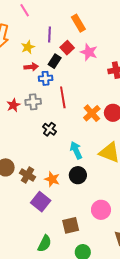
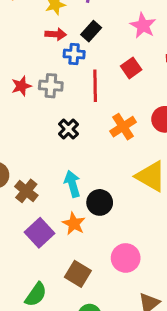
red square: (67, 48) -> (131, 68), moved
orange cross: (92, 113) -> (123, 127), moved
cyan arrow: (76, 150) -> (72, 184), moved
orange star: (52, 179) -> (74, 224), moved
brown square: (71, 225) -> (78, 274), turned 36

